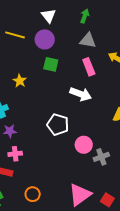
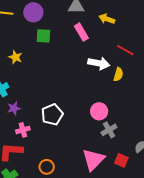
white arrow: (81, 94) -> (99, 63), moved
white pentagon: (58, 125) -> (52, 115), moved, turned -30
pink circle: (84, 145) -> (99, 111), moved
gray cross: (101, 157) -> (109, 130), moved

